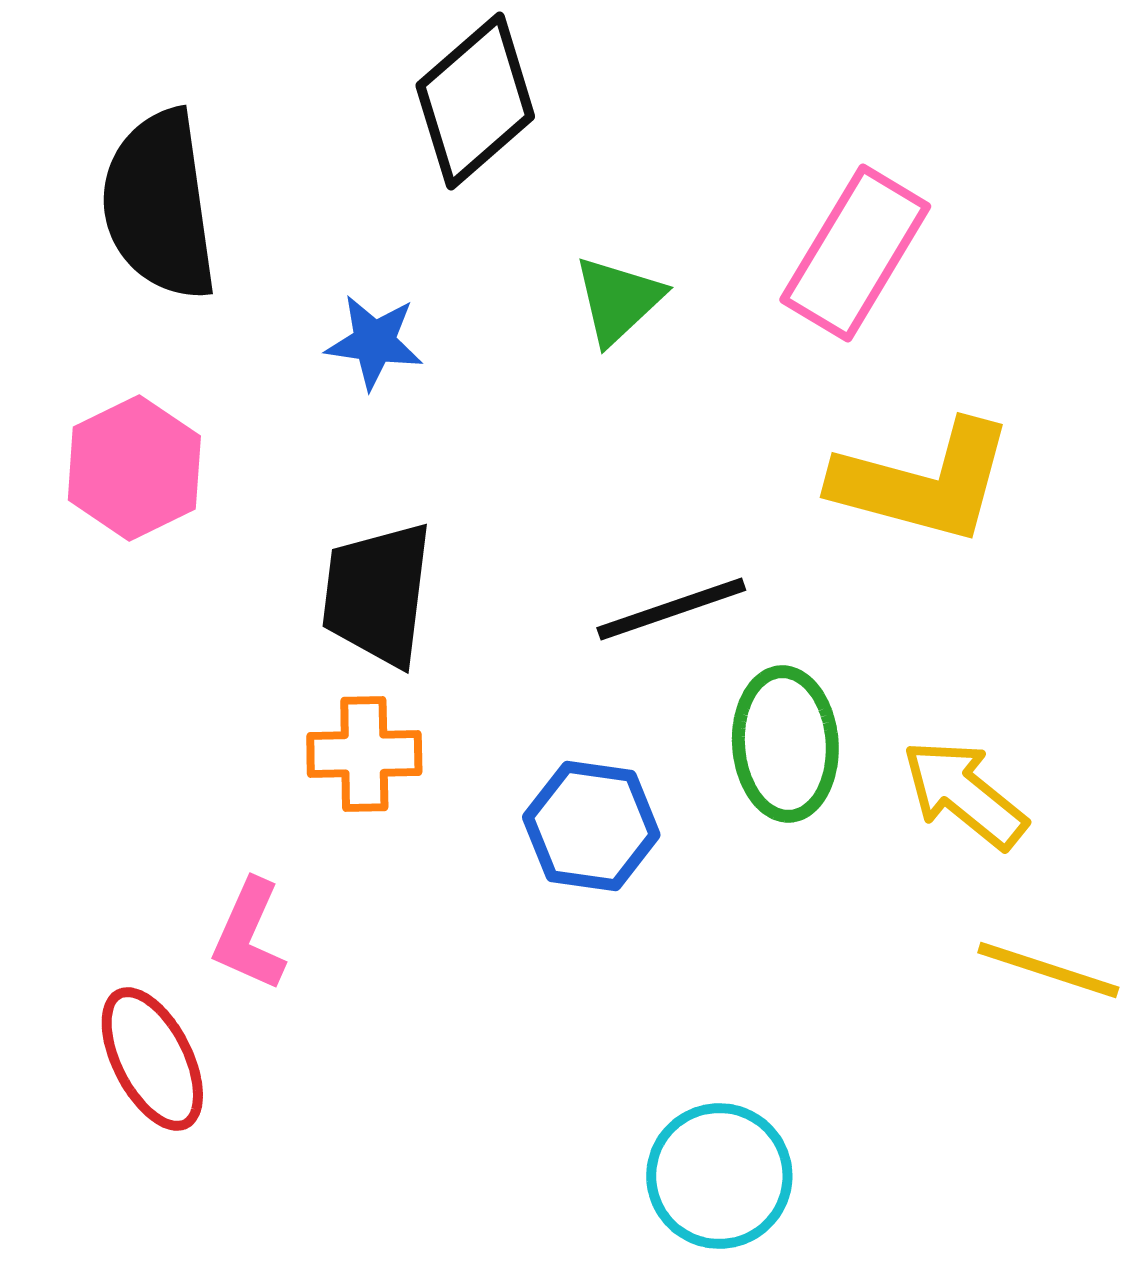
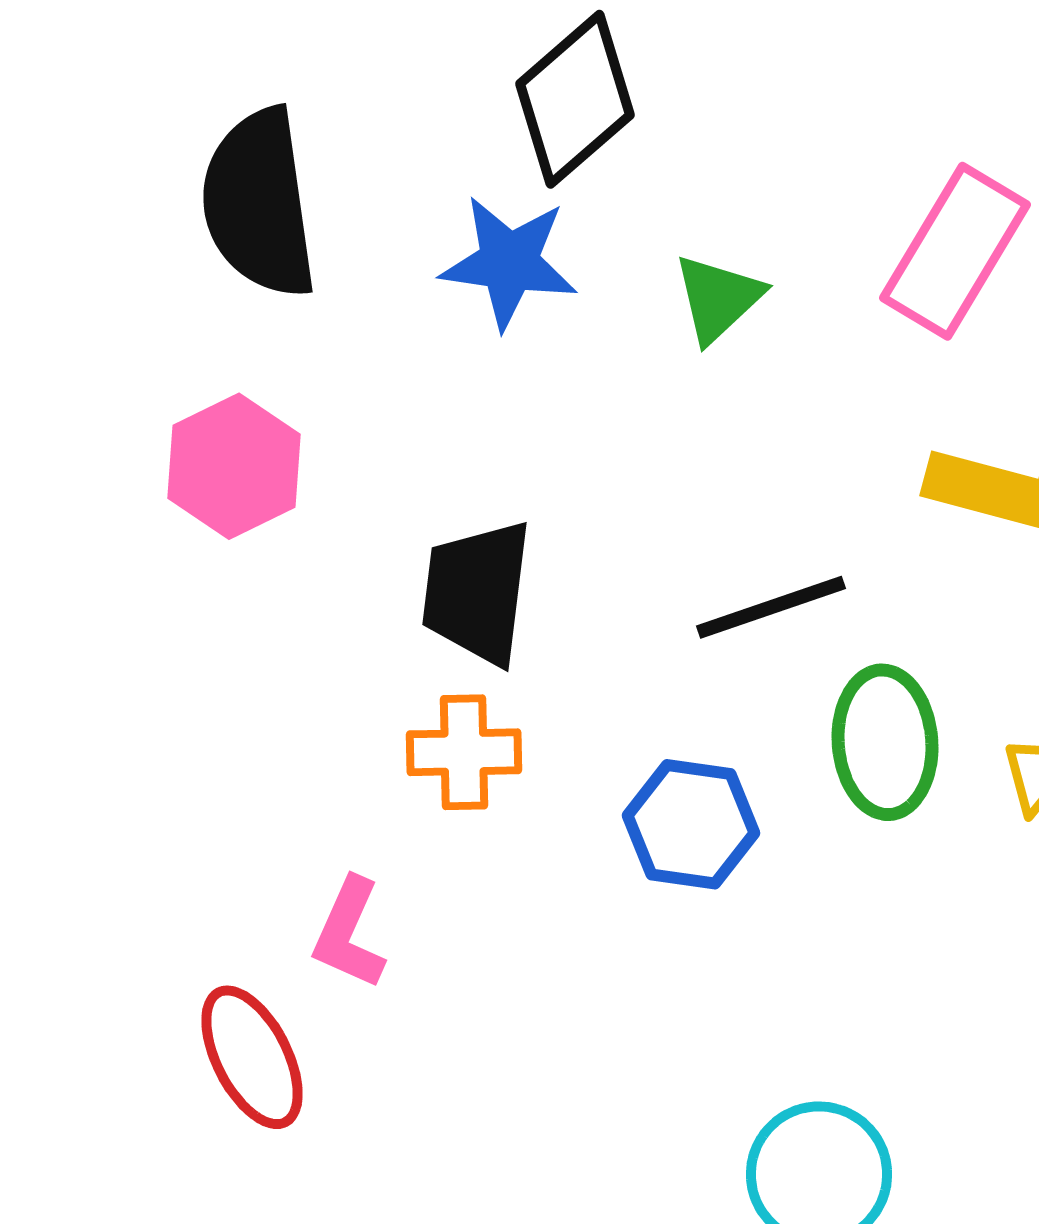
blue star: (374, 342) -> (509, 262), moved, size x1.4

